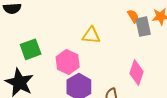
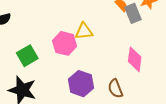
pink hexagon: (68, 62) -> (65, 43), moved

